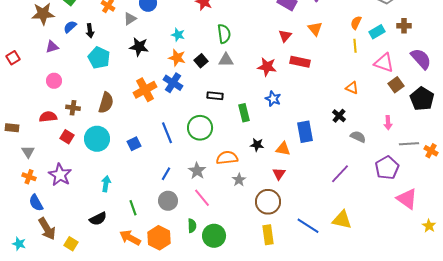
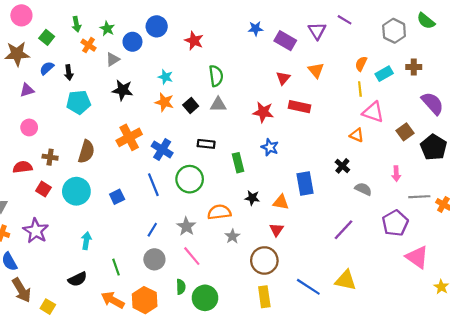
cyan pentagon: (99, 58) -> (79, 102), turned -30
pink triangle: (384, 63) -> (373, 112), moved
blue cross: (173, 83) -> (162, 149), moved

